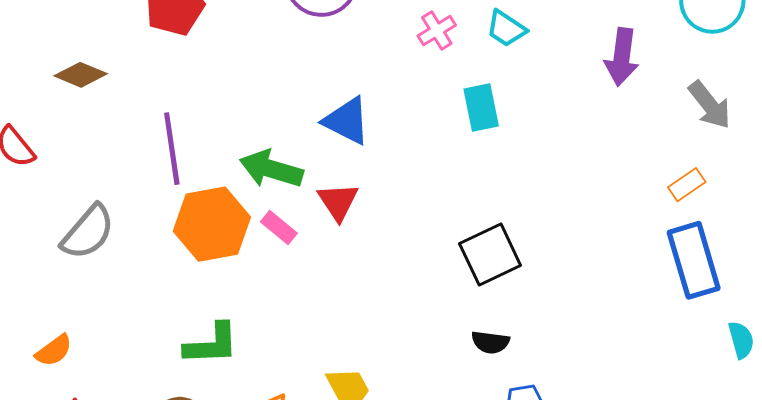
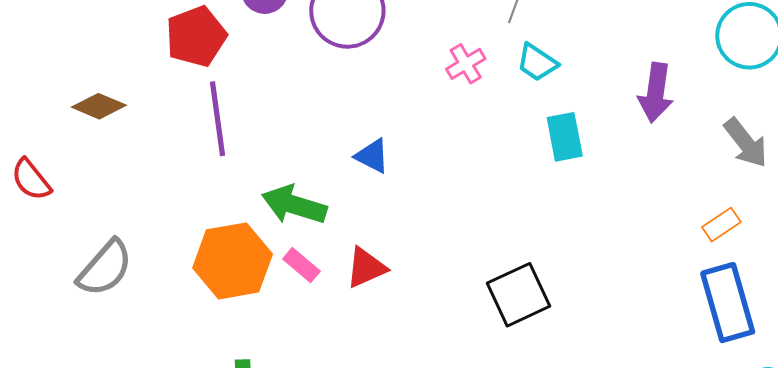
cyan rectangle: (481, 107) -> (565, 137), moved
blue triangle: (347, 121) -> (372, 156), size x0.7
purple line: (172, 149) -> (217, 119), moved
red triangle: (338, 202) -> (366, 268), moved, turned 39

